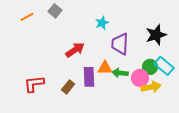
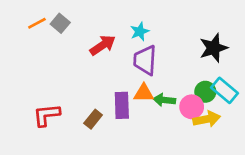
gray square: (55, 11) -> (60, 23), moved
purple trapezoid: (120, 44) -> (145, 60), moved
red arrow: (75, 50) -> (103, 45), moved

